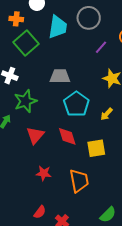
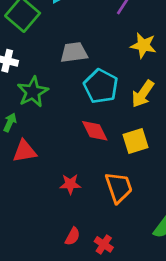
yellow arrow: (107, 114) -> (143, 94), size x1.5
red triangle: (35, 135) -> (25, 151), moved, turned 48

